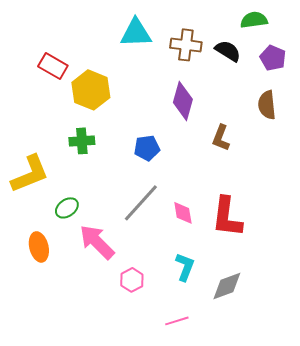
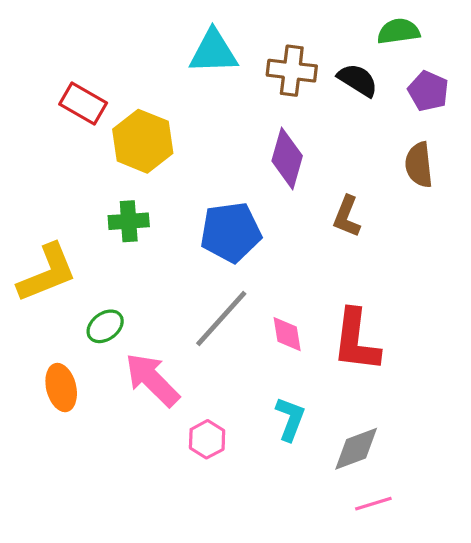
blue pentagon: (147, 148) -> (231, 232), size x1.5
pink line: (177, 321) -> (373, 504), moved

